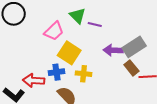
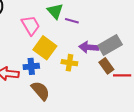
pink trapezoid: (54, 31) -> (31, 25), turned -80
yellow cross: (84, 74) -> (69, 63), moved

